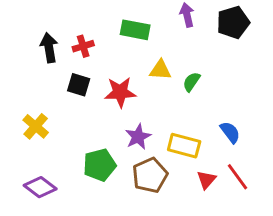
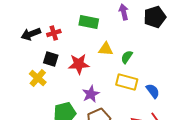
black arrow: (49, 48) -> (31, 34), turned -102
yellow cross: (36, 126) -> (38, 78), moved
yellow rectangle: (184, 146) -> (127, 82), moved

